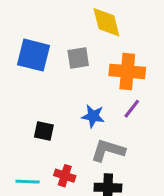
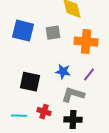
purple line: (132, 109) -> (89, 75), moved
black square: (44, 131) -> (30, 82), size x1.5

